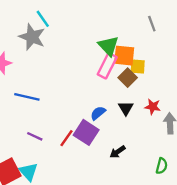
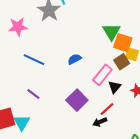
pink rectangle: (107, 66) -> (102, 75), moved
blue semicircle: (98, 113) -> (75, 59), moved
red line: (67, 138) -> (107, 109), moved

